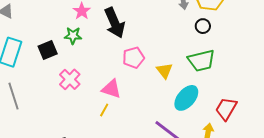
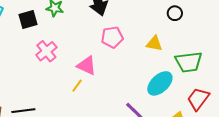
black circle: (203, 26) -> (175, 13), moved
green trapezoid: (201, 61) -> (189, 62), moved
yellow triangle: (164, 71) -> (154, 44), moved, turned -48

